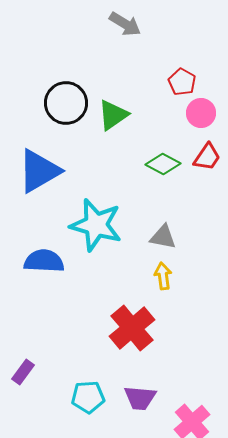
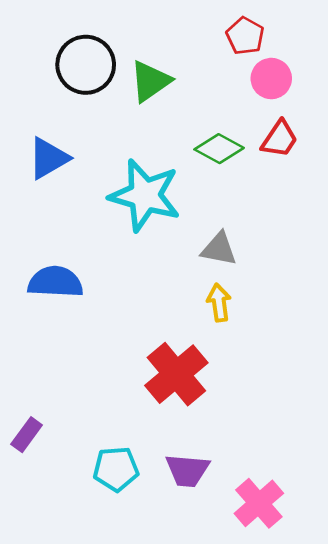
blue triangle: (39, 171) -> (49, 158), size x0.7
cyan star: (96, 225) -> (145, 195), moved

